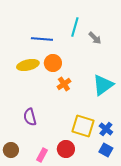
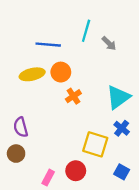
purple semicircle: (30, 117) -> (21, 127), moved
blue cross: (106, 129) -> (122, 128), moved
brown circle: (11, 150) -> (16, 154), moved

